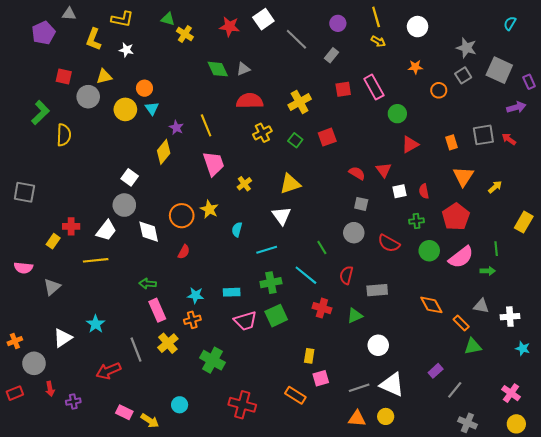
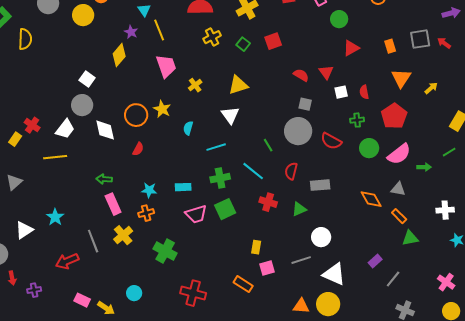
cyan triangle: (152, 108) -> (144, 10), moved
red cross: (71, 226) -> (32, 125), turned 35
gray circle: (354, 233) -> (298, 131), size x1.4
green line: (496, 249) -> (449, 152), moved, turned 64
gray triangle: (481, 306) -> (398, 189), moved
gray line: (359, 388) -> (301, 260), moved
yellow circle: (386, 416) -> (328, 304), size x1.5

